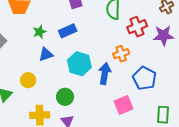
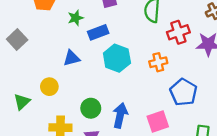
green star: (39, 32) -> (76, 18), moved
cyan hexagon: (79, 64) -> (117, 58), moved
blue arrow: (105, 74) -> (120, 115), moved

